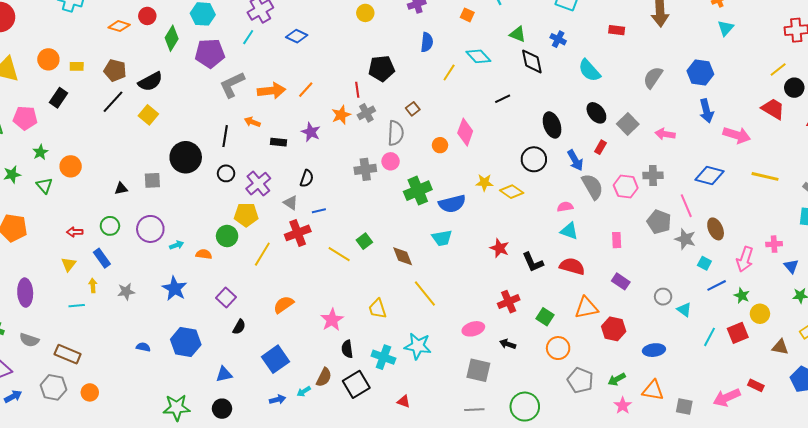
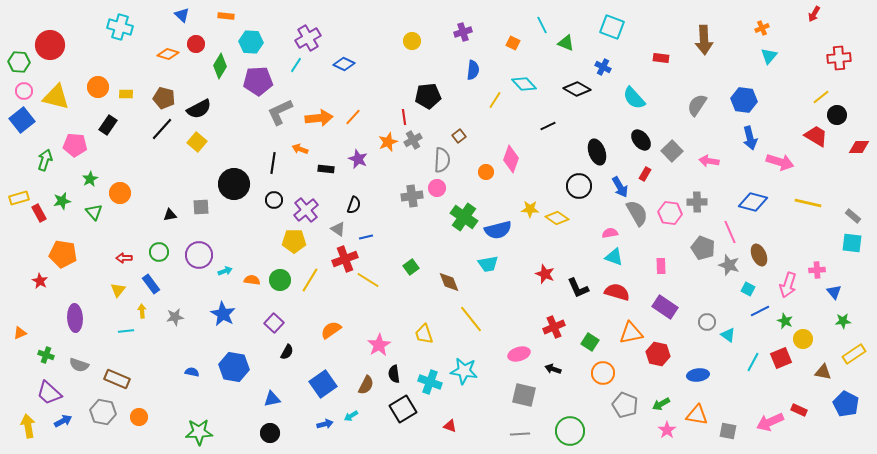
green triangle: (518, 34) -> (566, 43), moved
black diamond: (532, 61) -> (577, 89), turned -48
green cross: (418, 191) -> (464, 217), turned -32
green circle: (227, 236) -> (280, 280), moved
yellow line: (339, 254) -> (368, 280), moved
purple rectangle: (621, 281) -> (665, 307), size x1.4
brown semicircle: (324, 377) -> (366, 385), moved
green star: (177, 408) -> (199, 432), moved

